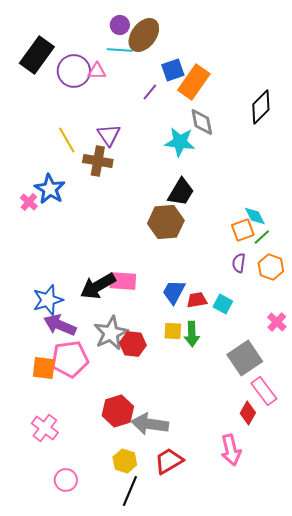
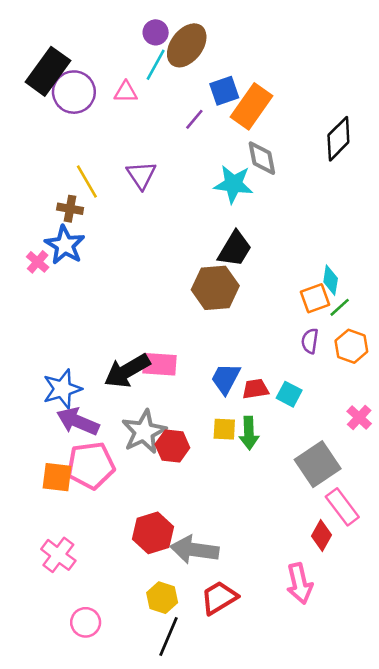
cyan line: (120, 50) -> (156, 65), turned -65
purple circle: (74, 71) -> (74, 92), moved
brown cross: (98, 161) -> (70, 209), moved, size x0.7
cyan diamond: (255, 216) -> (331, 280), turned 35

